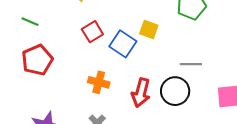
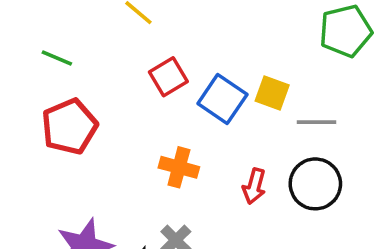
yellow square: (149, 30) -> (272, 93), moved
gray line: (191, 64) -> (317, 122), moved
red arrow: (141, 93) -> (254, 186), size x0.7

